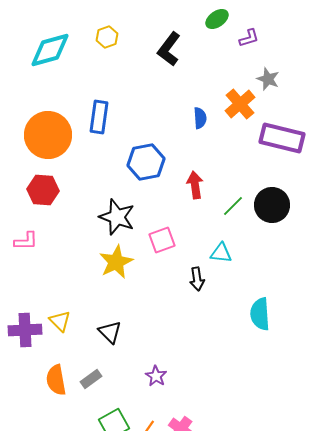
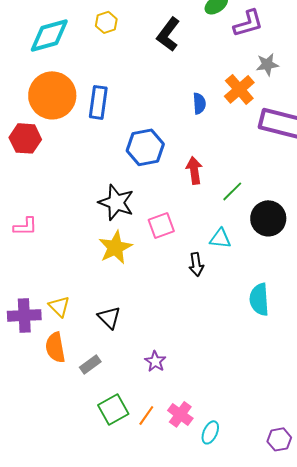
purple L-shape: (249, 38) -> (248, 23), size x1.5
gray star: (268, 79) -> (267, 64), turned -30
orange circle: (48, 135) -> (52, 95), moved
red hexagon: (43, 190) -> (25, 138), moved
black circle: (272, 205) -> (268, 218), moved
orange semicircle: (56, 380) -> (55, 347), moved

